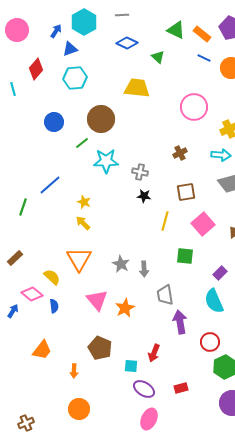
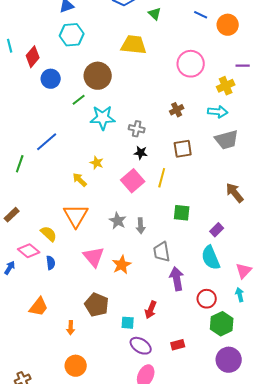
red diamond: (36, 69) -> (33, 57), moved
yellow star: (84, 202) -> (97, 163), moved
pink square: (203, 224) -> (133, 181), moved

